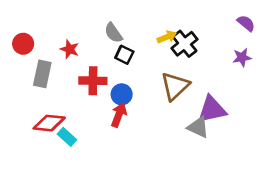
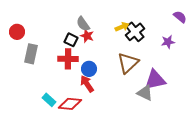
red star: (70, 49) -> (87, 36), moved
black square: (124, 55) -> (71, 40), moved
purple star: (242, 57) -> (168, 42), moved
red arrow: (119, 115) -> (87, 84), turned -54
red diamond: (49, 123) -> (70, 104), moved

